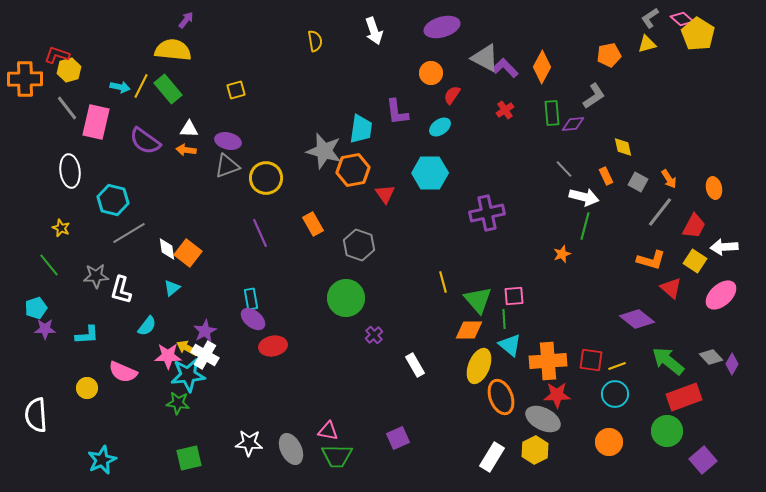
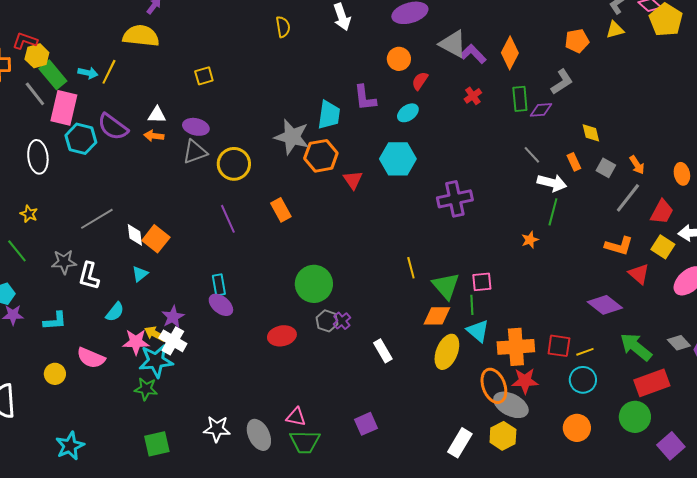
green rectangle: (168, 89) -> (53, 75), moved
cyan hexagon: (113, 200) -> (81, 139), moved
gray hexagon: (359, 245) -> (327, 321), moved, size x0.7
red ellipse: (273, 346) -> (282, 336), moved
orange ellipse: (501, 397) -> (494, 386), moved

